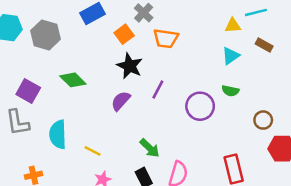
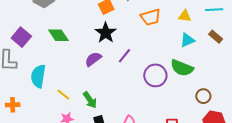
yellow triangle: (233, 26) -> (185, 16), moved
orange trapezoid: (166, 38) -> (151, 17), moved, turned -35
green semicircle: (230, 91) -> (182, 68), size x1.6
green arrow: (150, 148) -> (90, 100), moved

